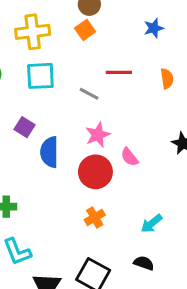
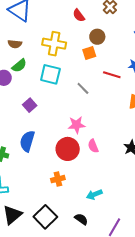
red line: (119, 72) -> (112, 75), moved
gray line: (89, 94) -> (83, 88), moved
blue semicircle: (49, 152) -> (27, 141), moved

